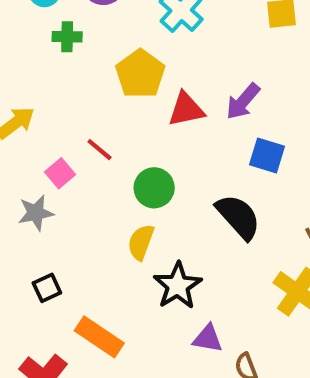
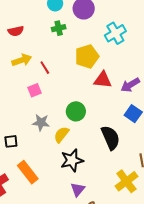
green cross: (67, 37) -> (59, 28), turned -32
red line: (100, 150) -> (45, 68), moved
gray star: (36, 213) -> (41, 123), moved
purple triangle: (208, 339) -> (78, 189), turned 42

